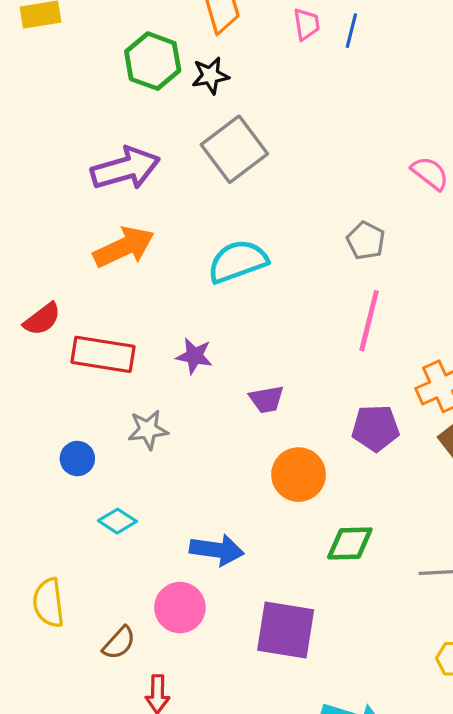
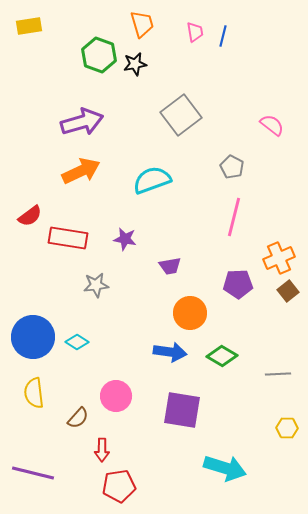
gray square: (234, 149) -> (181, 115), moved
blue circle: (77, 459) -> (33, 337), moved, size x2.0
green diamond: (350, 543) -> (222, 356), turned 32
blue arrow: (217, 550) -> (170, 352), moved

